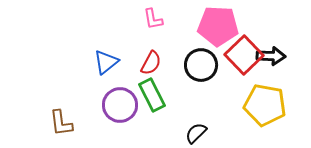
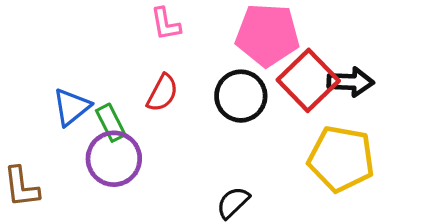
blue triangle: (106, 62) -> (72, 107), moved
green rectangle: (152, 95) -> (111, 123), moved, size x0.7

